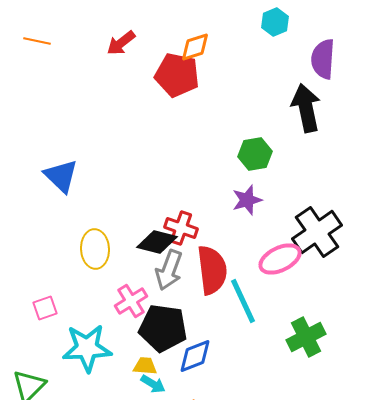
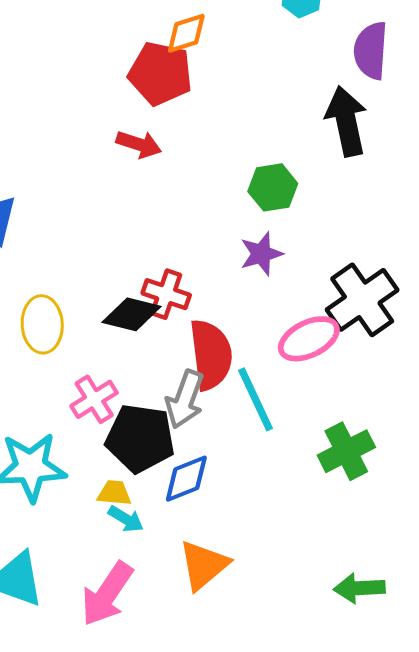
red arrow: (121, 43) -> (139, 144), moved, turned -124
gray arrow: (169, 270) -> (185, 399), moved

